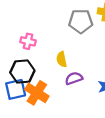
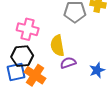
pink cross: (28, 41) -> (28, 29), size x1.5
yellow semicircle: (62, 59) -> (57, 46), size x1.5

